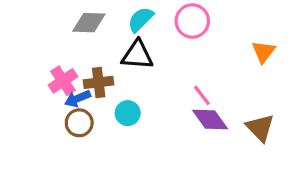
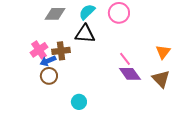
orange triangle: (263, 52) -> (163, 52), moved
cyan circle: (128, 113) -> (79, 102), moved

